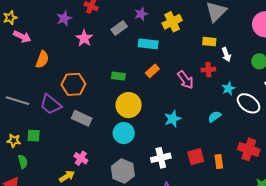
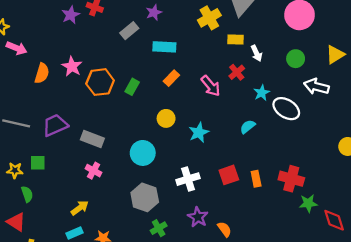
purple star: (64, 18) -> (71, 15), moved
yellow cross: (172, 22) -> (209, 18), moved
pink star: (84, 38) -> (72, 66), moved
red cross: (208, 70) -> (237, 72), turned -32
green rectangle: (118, 76) -> (132, 87), turned -64
orange hexagon: (73, 84) -> (100, 82), moved
purple trapezoid: (51, 104) -> (55, 125), turned 120
yellow circle: (129, 105) -> (166, 118), moved, size x0.6
red cross: (249, 149) -> (291, 179), moved
pink cross: (81, 158) -> (93, 171), moved

